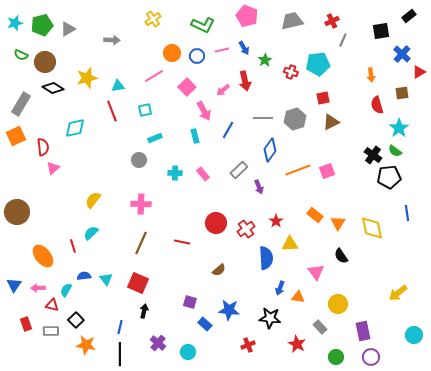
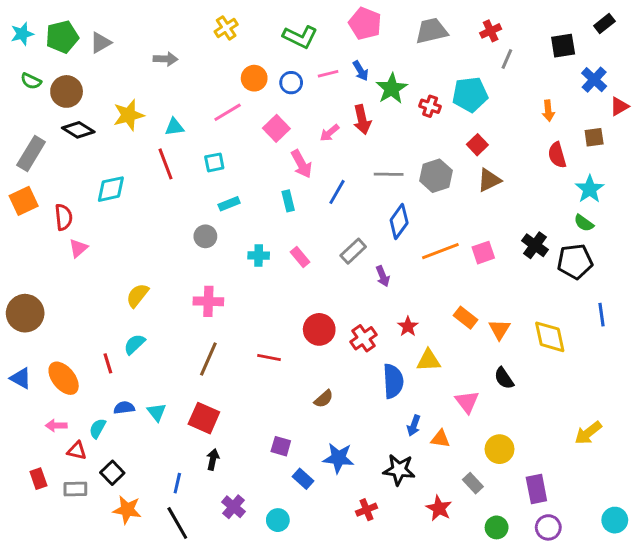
green star: (265, 60) -> (392, 89), size x1.5
red square: (323, 98) -> (477, 145), turned -32
black cross: (373, 155) -> (535, 245), moved
blue triangle: (14, 285) -> (21, 378), moved, turned -35
cyan circle: (414, 335) -> (615, 520), moved
black line: (120, 354) -> (177, 523), turned -30

